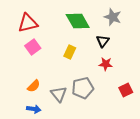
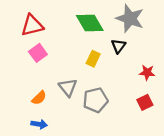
gray star: (113, 17) -> (130, 18), size x1.4
yellow rectangle: (70, 52) -> (93, 59), moved
red star: (106, 64) -> (147, 72), moved
gray triangle: (59, 94) -> (68, 87), moved

